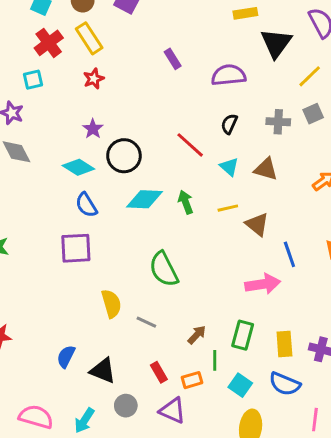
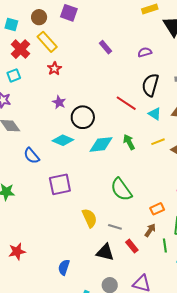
purple semicircle: (228, 75) -> (145, 52), size x0.6
black semicircle: (229, 124) -> (150, 85), size x1.6
cyan diamond: (78, 167) -> (63, 140), moved
blue semicircle: (86, 205) -> (32, 156), moved
blue semicircle: (66, 356) -> (64, 267), moved
black triangle: (103, 371) -> (105, 252), moved
red rectangle: (159, 372) -> (132, 246), moved
orange rectangle: (192, 380) -> (157, 209), moved

